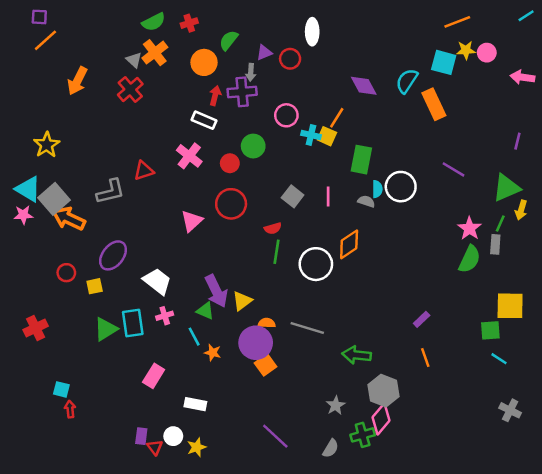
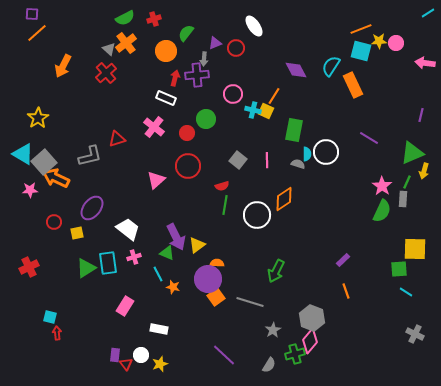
orange line: (457, 22) -> (361, 29), moved
white ellipse: (312, 32) -> (254, 26), turned -35
pink star: (23, 215) -> (30, 190), moved
gray line: (307, 328) -> (250, 302), moved
green arrow: (356, 355) -> (276, 271), moved, turned -70

